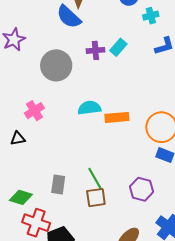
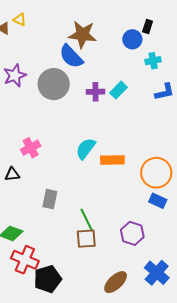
gray circle: (56, 65) -> (54, 84), moved
cyan semicircle: (89, 108) -> (86, 149), turned -50
gray rectangle: (58, 184) -> (50, 199), moved

